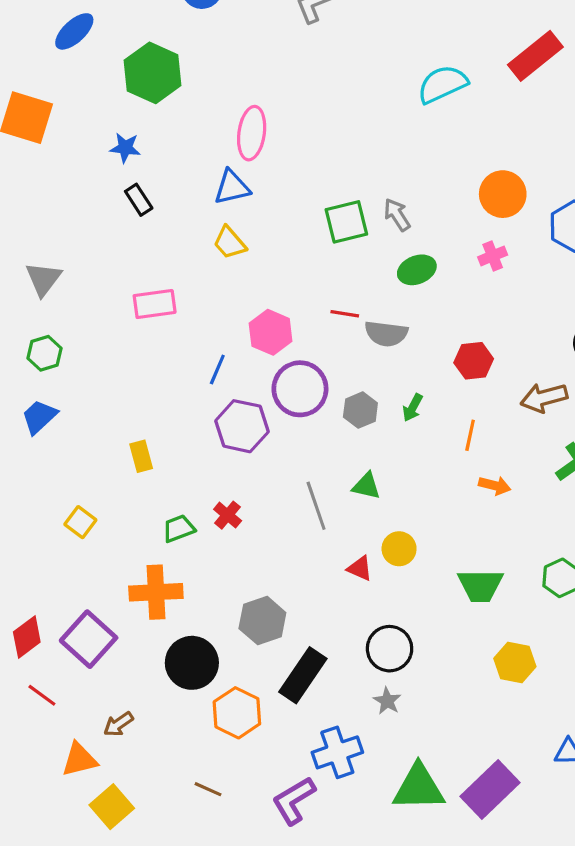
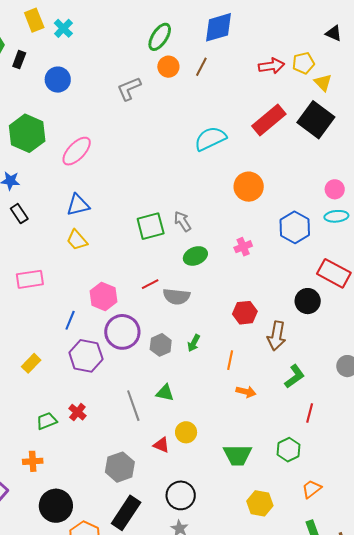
pink ellipse: (252, 133) -> (77, 151), moved, turned 36
orange circle: (503, 194) -> (249, 187), moved
red line: (345, 314) -> (150, 284), turned -36
red hexagon: (474, 361) -> (245, 313), moved
brown arrow: (544, 398) -> (277, 336), turned -64
yellow rectangle: (141, 456) -> (31, 363), moved, turned 60
orange cross: (156, 592) -> (33, 461), size x0.6
gray hexagon: (262, 621) -> (120, 467), moved

